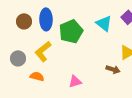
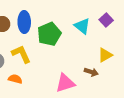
yellow L-shape: (43, 51) -> (21, 54), turned 105
pink triangle: (75, 81) -> (65, 83), moved, size x1.5

